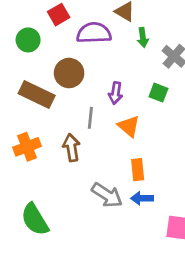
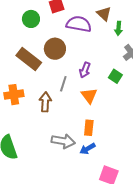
green arrow: (143, 37) -> (118, 28), moved
gray arrow: (107, 195) -> (63, 141), turned -35
blue arrow: (142, 198) -> (88, 149), turned -42

